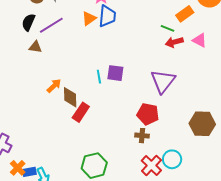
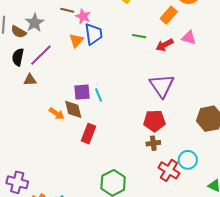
green line: (167, 28) -> (139, 36), moved
purple square: (115, 73) -> (82, 92), moved
orange arrow: (54, 86) -> (57, 114), turned 91
brown diamond: (70, 97) -> (73, 109), moved

